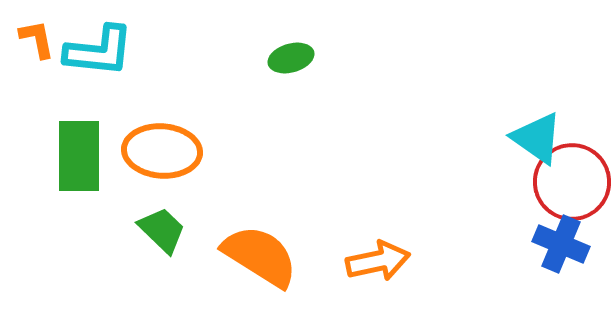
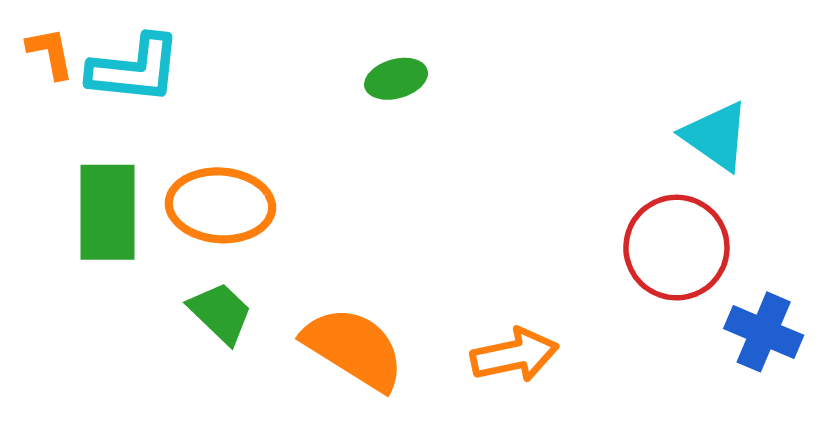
cyan triangle: (537, 138) -> (716, 136), moved
red circle: (572, 182) -> (676, 248), moved

